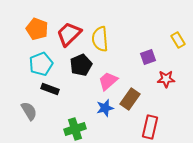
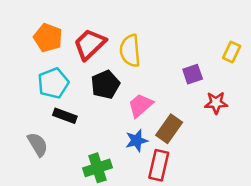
yellow rectangle: (178, 40) -> (232, 52), turned 56
red rectangle: (150, 127) -> (159, 165), moved

